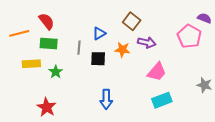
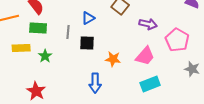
pink pentagon: (189, 36) -> (177, 40), moved
purple arrow: (147, 43) -> (148, 24), moved
orange star: (122, 50) -> (113, 59), moved

